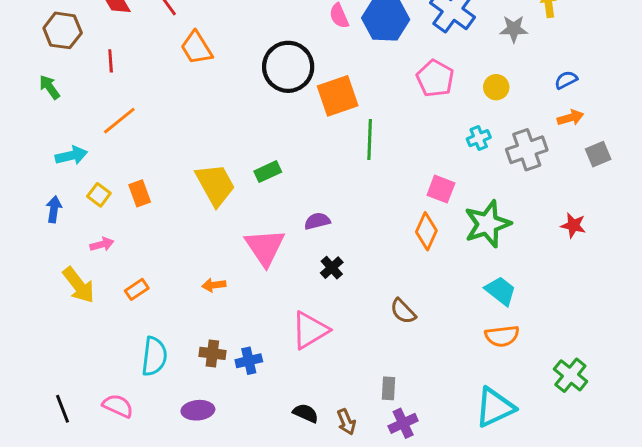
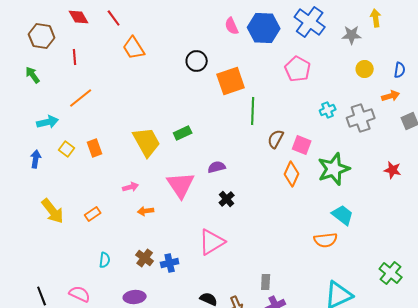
black circle: (288, 67) -> (197, 61), size x0.6
blue semicircle: (566, 80) -> (400, 70), moved, turned 126
yellow circle: (496, 87) -> (365, 69), moved
pink arrow: (102, 244) -> (131, 187), moved
brown semicircle: (403, 311) -> (276, 139), moved, turned 72
orange semicircle: (502, 336) -> (326, 240), moved
brown cross: (212, 353) -> (145, 258), turned 30
cyan semicircle: (154, 356) -> (105, 260), size x0.6

